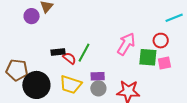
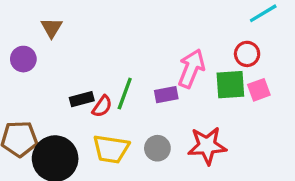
purple circle: (32, 16) -> (23, 59), moved
red semicircle: (69, 58) -> (102, 106), turned 96
purple rectangle: (98, 76) -> (166, 95), moved

